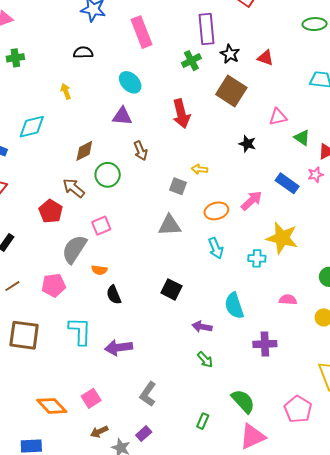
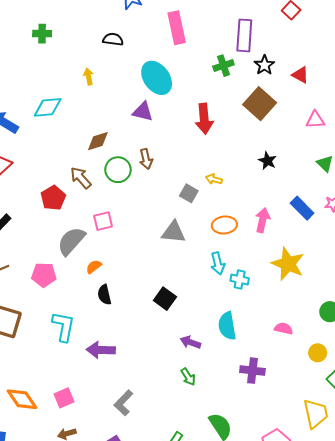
cyan ellipse: (130, 82) -> (157, 78), size x1.4
pink triangle: (278, 117) -> (315, 120), moved
brown arrow: (140, 151) -> (146, 159), moved
pink arrow: (252, 201) -> (262, 220), turned -45
cyan cross: (257, 258) -> (240, 279), moved
orange semicircle: (99, 270) -> (94, 267), turned 126

